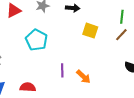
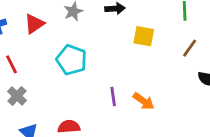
brown line: (121, 35) -> (190, 48), moved

